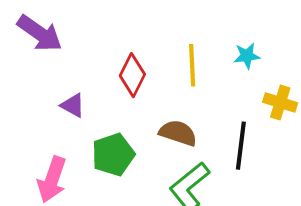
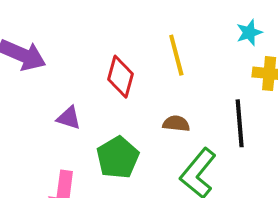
cyan star: (247, 56) -> (249, 33), moved
brown semicircle: (178, 133) -> (176, 124), size x0.7

